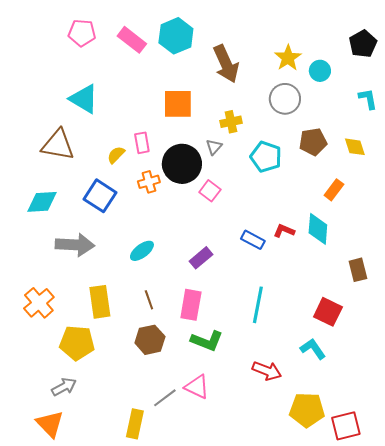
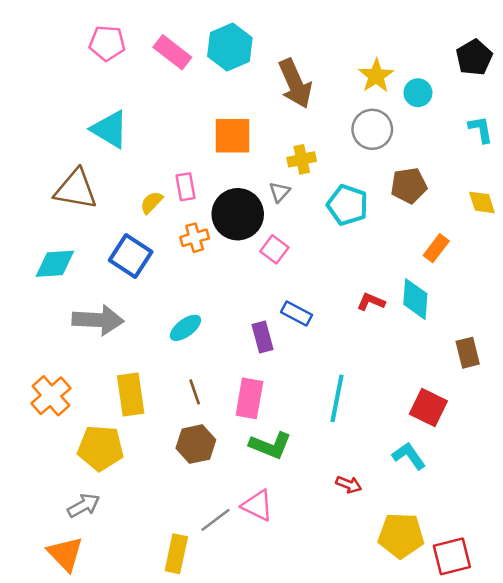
yellow diamond: (355, 147) -> (482, 202), moved
blue rectangle: (253, 240) -> (296, 313), moved
purple rectangle: (201, 258) -> (263, 337), turned -65
red arrow: (267, 371) -> (349, 485), size x0.7

